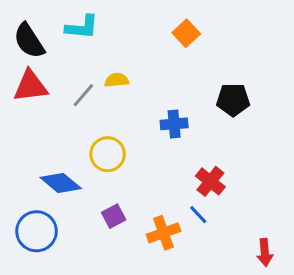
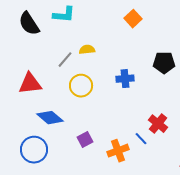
red triangle: (30, 86) -> (30, 84), moved
yellow circle: (108, 154) -> (81, 86), moved
red cross: (210, 181) -> (158, 124), moved

